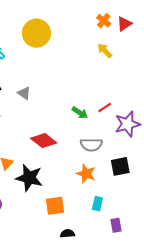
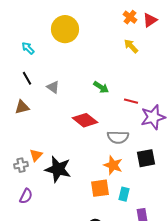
red line: (105, 107) -> (131, 101), turned 48
green arrow: (80, 113) -> (101, 87), moved
red diamond: (44, 141) -> (85, 120), moved
orange square: (55, 206) -> (100, 188), moved

